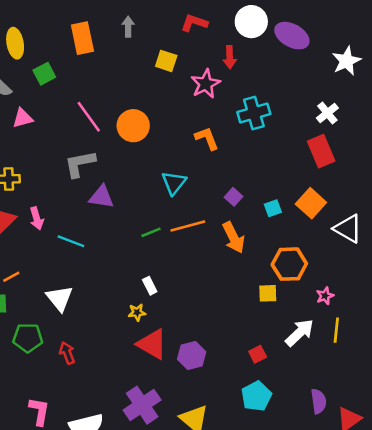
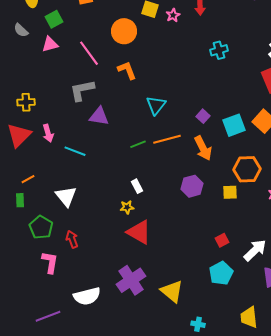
pink star: (206, 84) -> (173, 15), moved, size x0.6
cyan cross: (254, 113) -> (219, 50), size x0.7
pink triangle: (23, 118) -> (50, 44), moved
orange circle: (133, 126) -> (124, 31), moved
orange L-shape: (207, 138) -> (127, 70), moved
cyan square: (273, 208) -> (234, 125), size x1.6
white arrow: (300, 333) -> (255, 250), moved
green pentagon: (28, 338) -> (41, 227), turned 30
purple hexagon: (192, 356) -> (192, 186), moved
pink L-shape: (39, 411) -> (50, 262), moved

